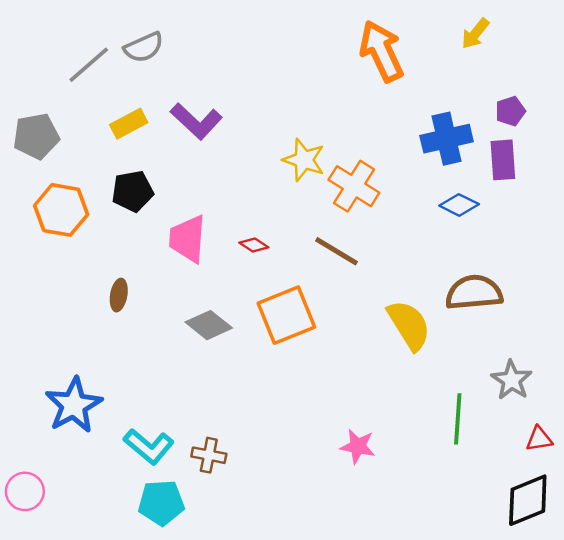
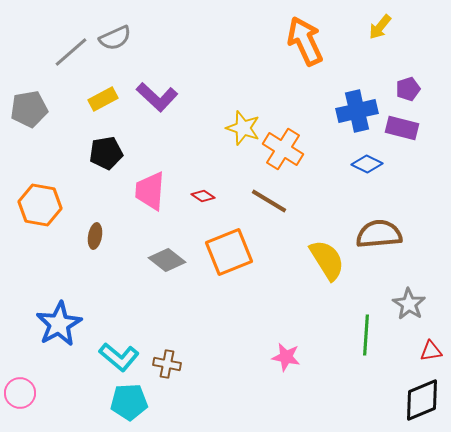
purple rectangle: (503, 160) -> (402, 128), turned -72
orange hexagon: (61, 210) -> (40, 205), moved

